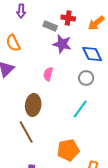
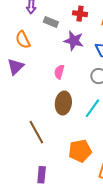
gray rectangle: (50, 26) -> (51, 22), moved
brown ellipse: (33, 105) -> (63, 103), moved

